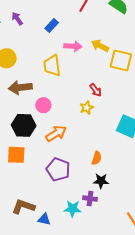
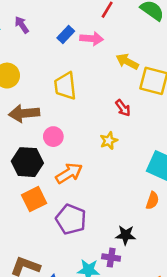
pink arrow: (73, 46) -> (92, 39), moved
red arrow: (96, 90) -> (123, 108), moved
orange square: (16, 155) -> (34, 199), moved, turned -30
orange semicircle: (97, 158) -> (152, 201), moved

